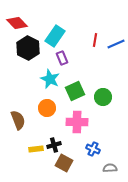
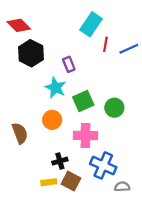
cyan rectangle: (55, 36) -> (91, 24), moved
yellow rectangle: (36, 149) -> (49, 182), moved
blue cross: (93, 149) -> (103, 165), size x1.6

